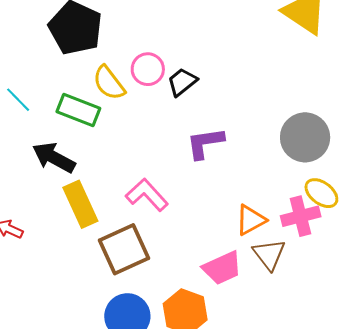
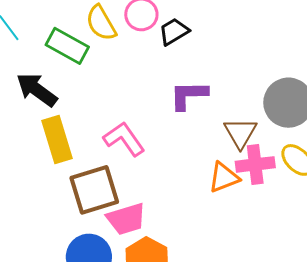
pink cross: (301, 216) -> (255, 164), moved
brown triangle: (269, 254) -> (240, 133), moved
pink trapezoid: (222, 268) -> (126, 219), moved

